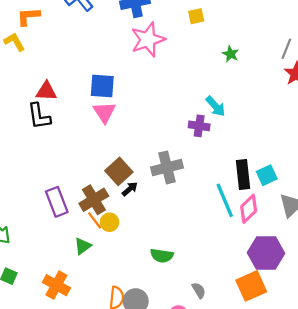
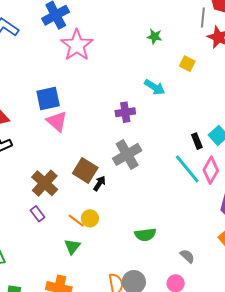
yellow square: (196, 16) -> (187, 64), moved, turned -35
purple cross: (199, 126) -> (125, 112), moved
black rectangle: (243, 174) -> (197, 141), size x0.6
brown cross: (94, 200) -> (45, 183), moved
purple rectangle: (57, 202) -> (38, 214), size x0.6

